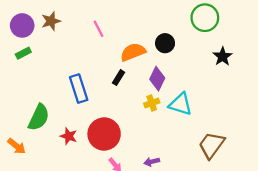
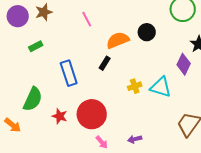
green rectangle: (23, 53) -> (36, 46), moved
purple diamond: (157, 79) -> (184, 64), moved

